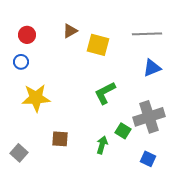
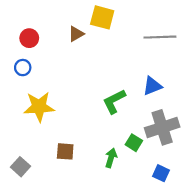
yellow square: (98, 45) -> (102, 17), moved
blue triangle: (152, 68) -> (152, 86), moved

